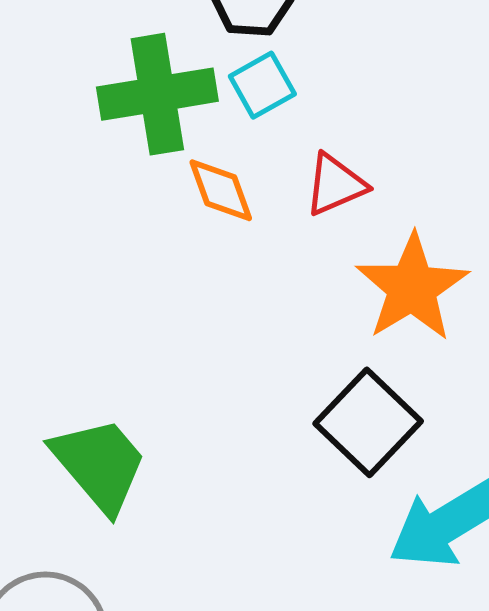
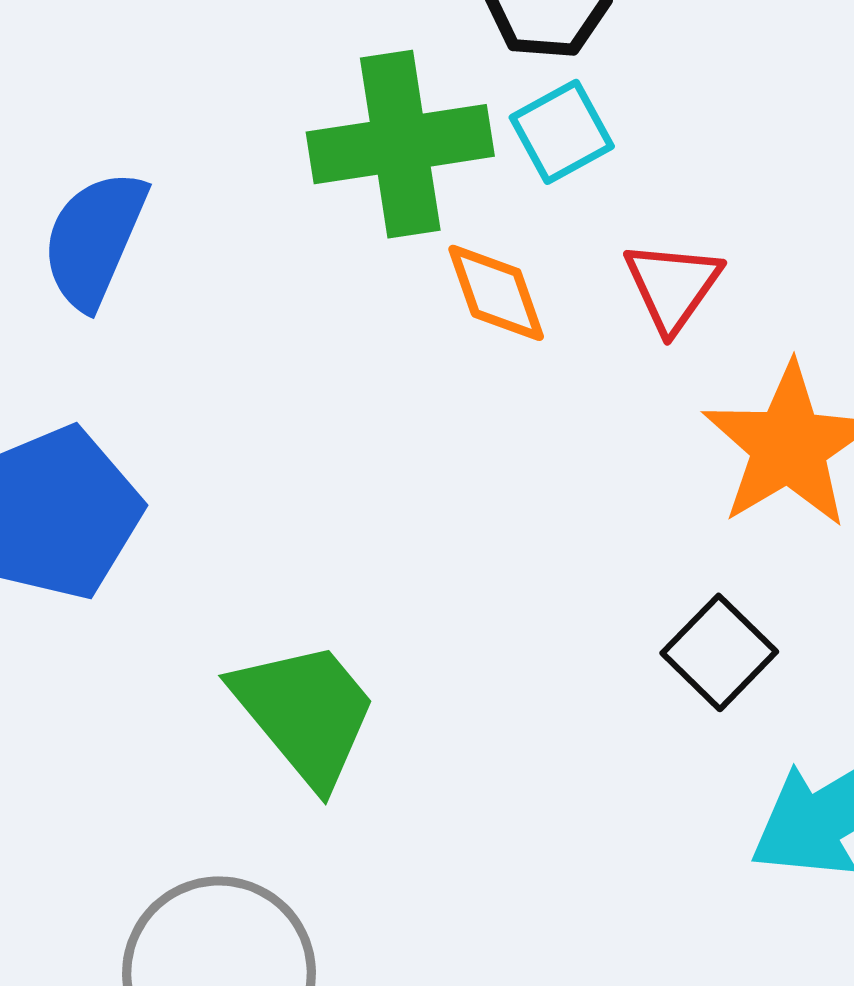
red triangle: (335, 185) -> (673, 286), turned -32
black square: (368, 422) -> (719, 652), size x0.7

